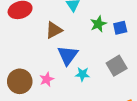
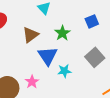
green star: (98, 24) -> (62, 33), moved

